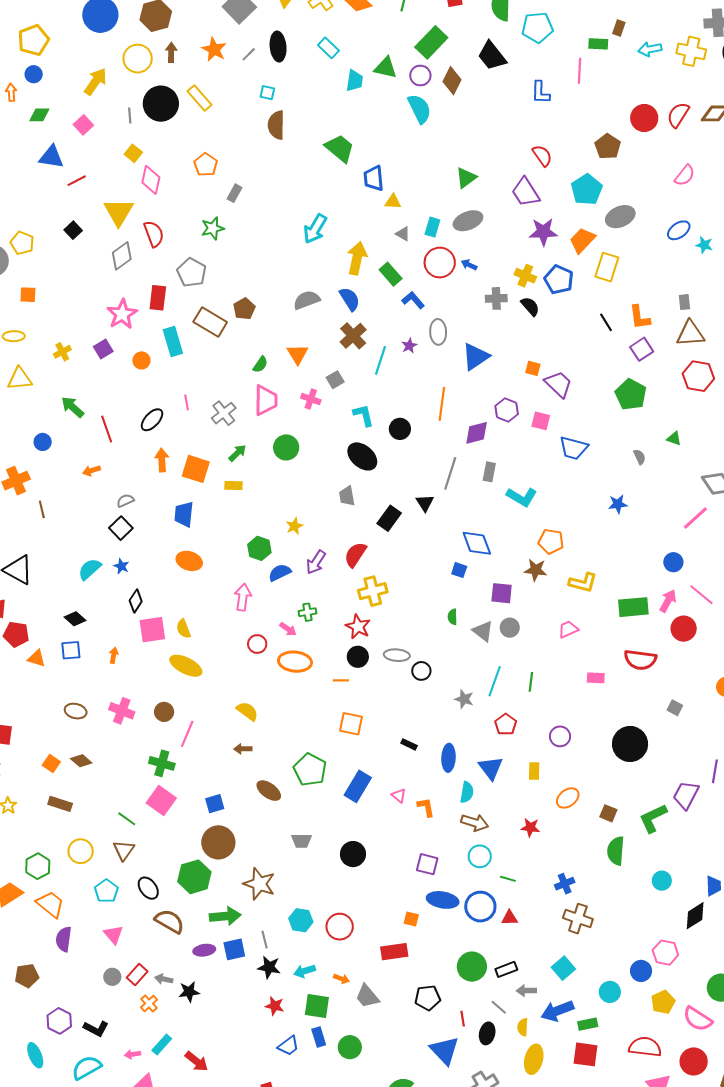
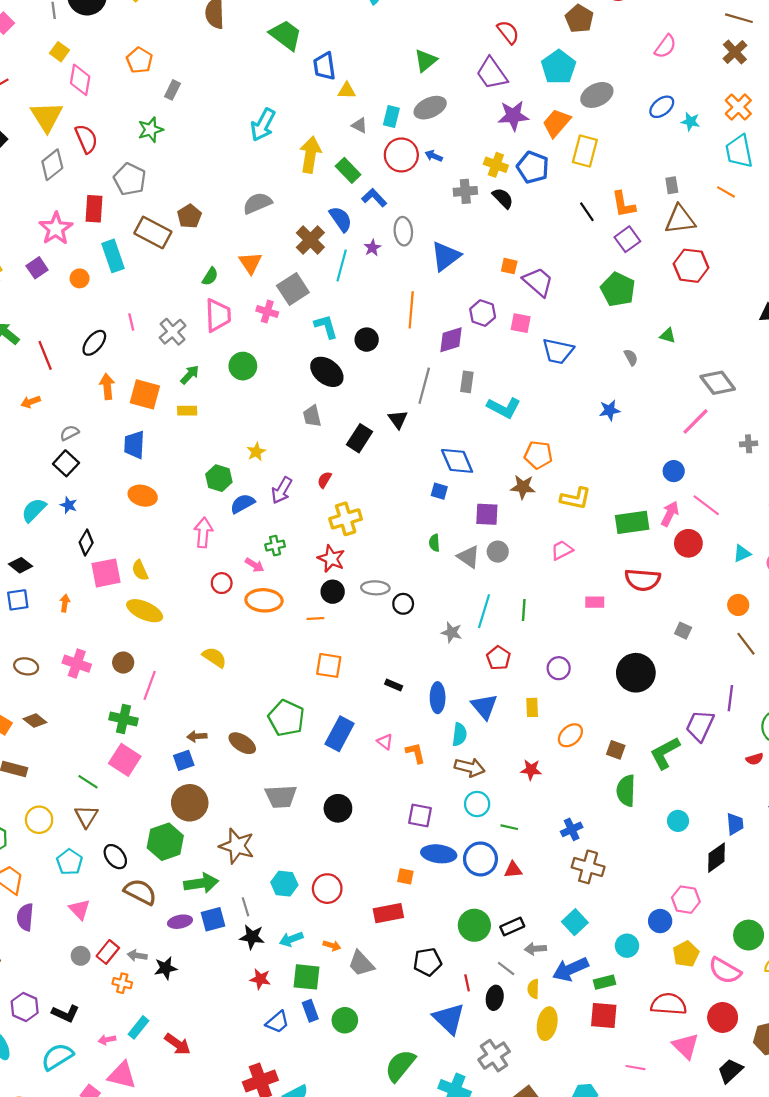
blue semicircle: (350, 299) -> (341, 219), moved
gray square: (335, 380) -> (293, 289), size x1.6
red semicircle: (355, 555) -> (324, 480), size x0.6
brown arrow: (243, 749) -> (197, 736), moved
gray trapezoid: (302, 841) -> (281, 796), size x1.4
orange cross: (149, 1004) -> (122, 983), turned -30

